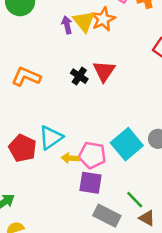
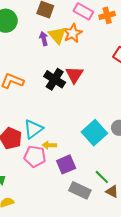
black cross: (79, 76) -> (55, 79), size x1.5
pink pentagon: (92, 155) -> (35, 156), moved
purple square: (91, 183) -> (66, 164), turned -30

